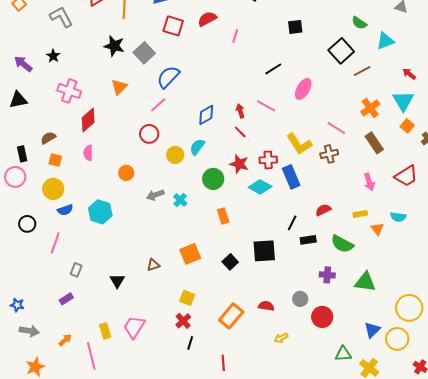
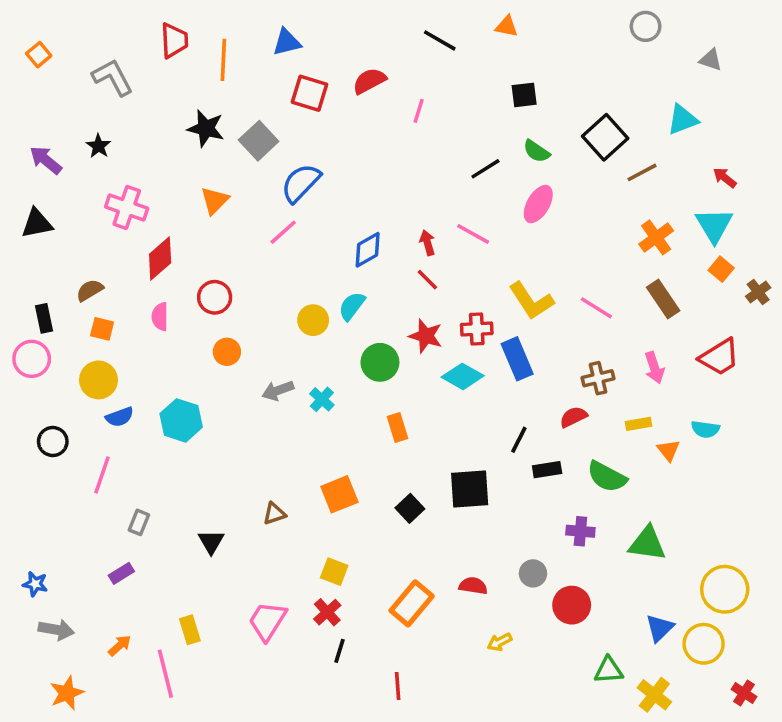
green semicircle: (359, 23) -> (536, 151), moved
pink line: (336, 128) -> (596, 308), moved
red circle: (149, 134) -> (215, 297), moved
brown cross: (329, 154) -> (598, 378), moved
pink trapezoid: (134, 327) -> (267, 621), moved

